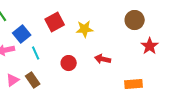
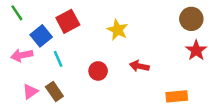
brown circle: (135, 20) -> (191, 19), moved
red square: (55, 22) -> (68, 21), moved
yellow star: (85, 29) -> (117, 30), turned 30

